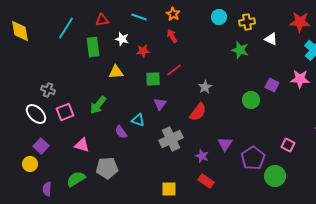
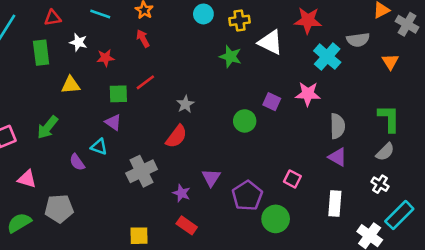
white triangle: (271, 39) -> (270, 42), size x1.5
purple triangle: (160, 104) -> (113, 122), moved, turned -32

